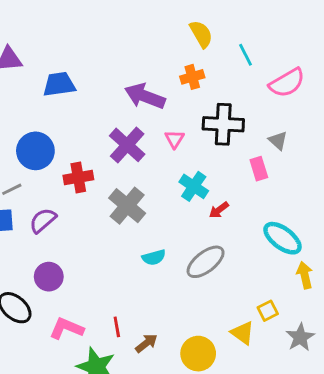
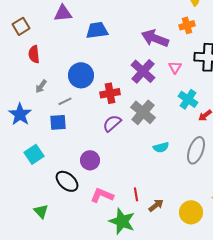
purple semicircle: (43, 220) -> (112, 123), moved
gray ellipse: (206, 262) -> (196, 150), turned -32

